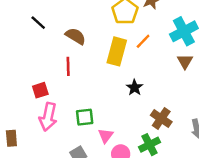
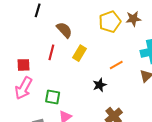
black line: (38, 23) -> (38, 10), turned 48
orange line: (143, 41) -> (116, 65), moved
yellow rectangle: (117, 51) -> (79, 53), moved, size x0.7

